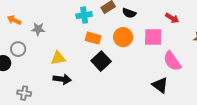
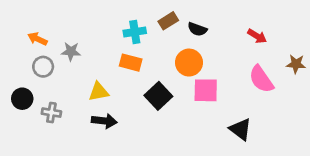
pink square: (153, 37) -> (206, 90), moved
orange rectangle: (93, 38) -> (131, 63), moved
gray circle: (18, 49) -> (43, 67), moved
pink semicircle: (172, 61) -> (261, 79), moved
gray cross: (24, 93) -> (51, 113), moved

